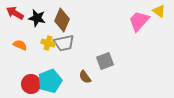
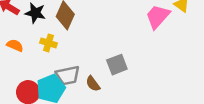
gray trapezoid: (64, 43) -> (68, 75), moved

